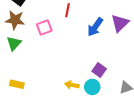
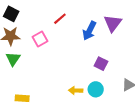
red line: (67, 10) -> (60, 19), turned 48
purple square: (99, 70) -> (101, 64), moved

